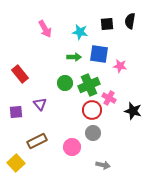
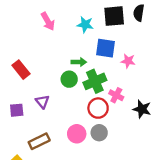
black square: (107, 24) -> (114, 16), size x1.5
green arrow: (74, 57) -> (79, 62), moved
pink circle: (72, 147) -> (77, 134), moved

